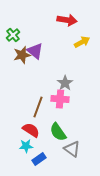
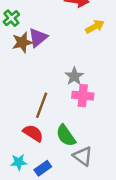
purple triangle: (35, 51) -> (38, 37), turned 42
pink cross: (60, 99) -> (83, 96), moved
cyan star: (26, 146) -> (19, 162), moved

